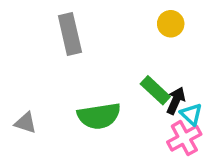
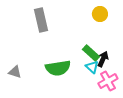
cyan triangle: (191, 114) -> (92, 67), moved

